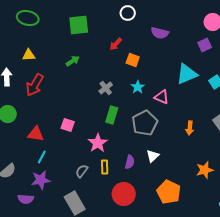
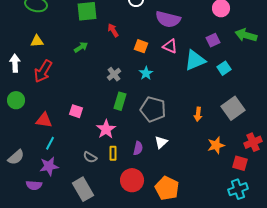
purple semicircle: (160, 33) -> (168, 19), size x1.4
red arrow: (116, 44) -> (113, 30), moved, turned 104
purple square: (205, 45) -> (213, 40), moved
pink triangle: (162, 97) -> (170, 46), moved
gray pentagon: (145, 123) -> (153, 109), turned -30
orange star: (205, 170) -> (216, 145), moved
gray semicircle: (82, 171) -> (90, 157), turned -96
orange pentagon: (169, 192) -> (167, 188), moved

